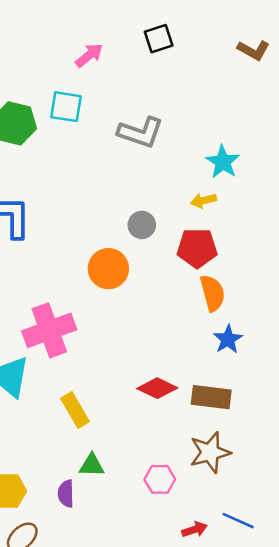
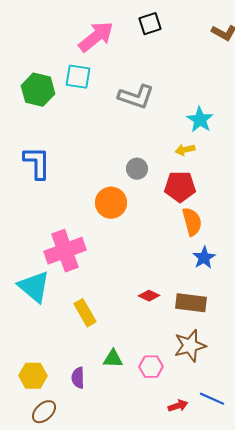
pink arrow: (89, 55) -> (96, 37), size x1.6
red diamond: (157, 388) -> (149, 296), size x0.7
green triangle: (92, 465) -> (113, 359), moved

